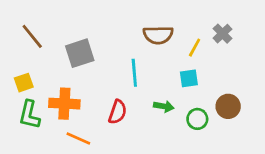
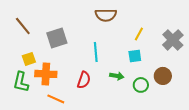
gray cross: (223, 34) -> (173, 40), moved, size x1.5
brown semicircle: (158, 35) -> (106, 15), moved
yellow square: (24, 83) -> (29, 59), moved

